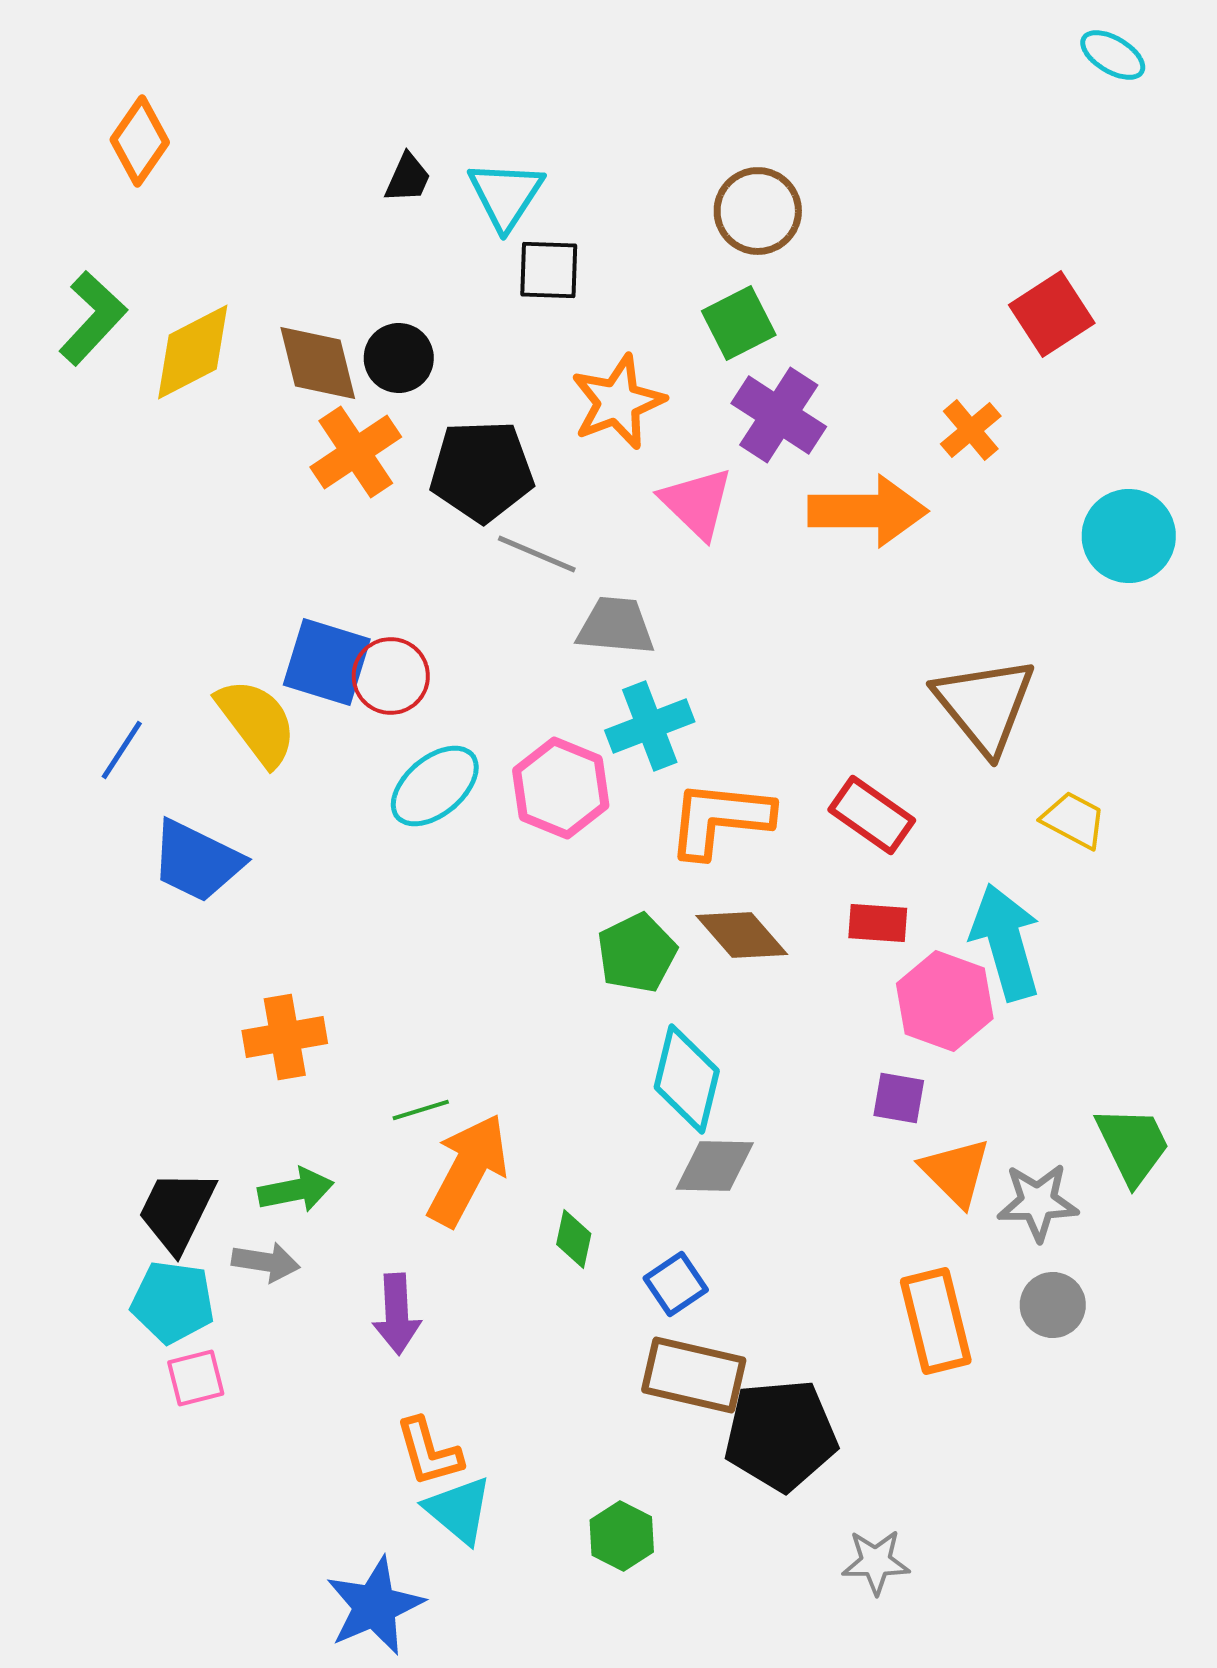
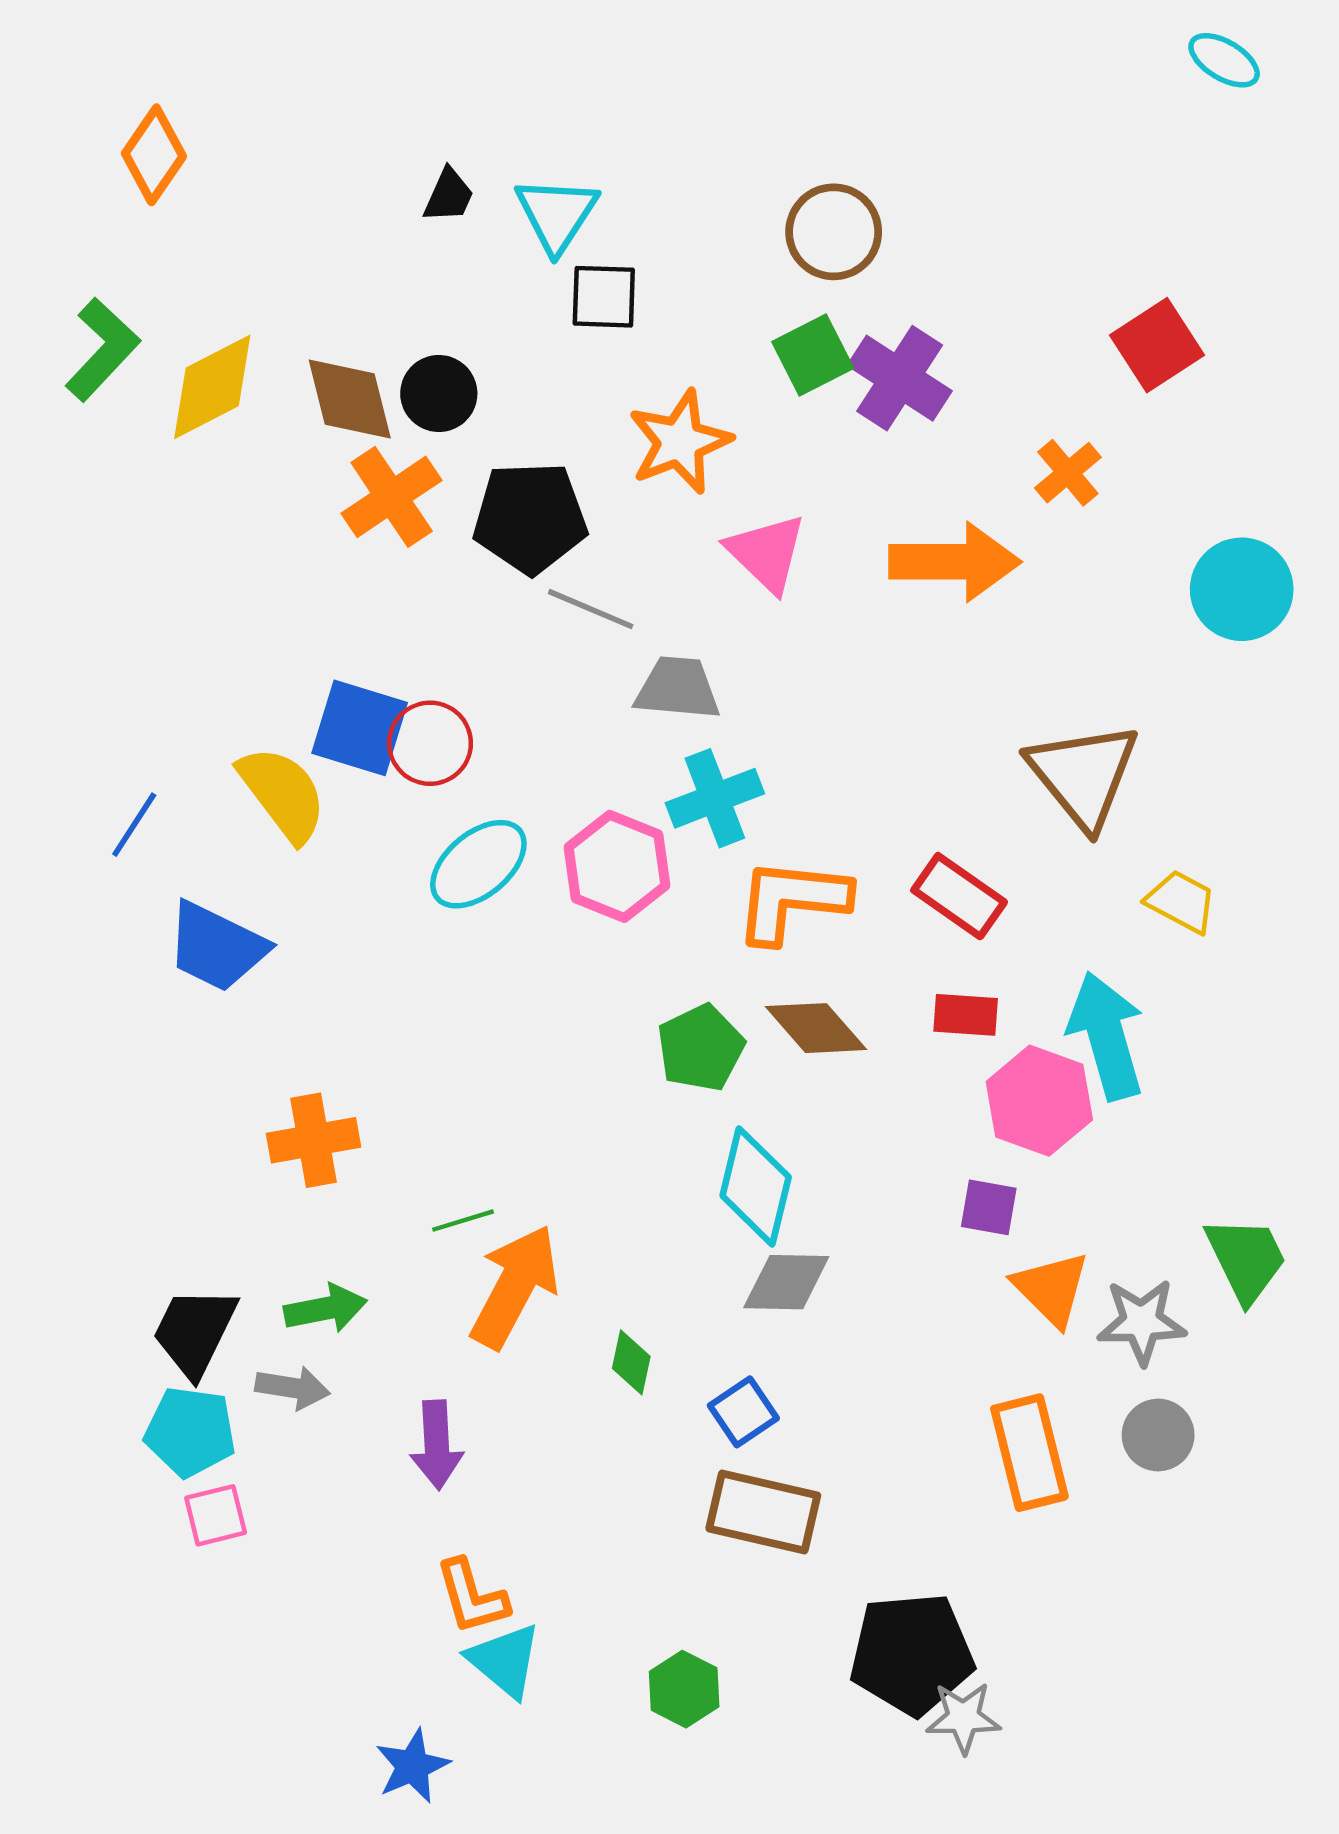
purple cross: (779, 415) -> (900, 378), moved
black pentagon: (781, 1435) -> (912, 1654), moved
blue star: (375, 1606) -> (412, 1766), size x0.7

